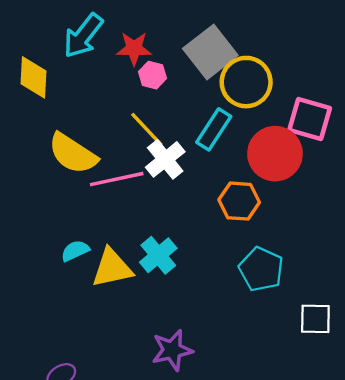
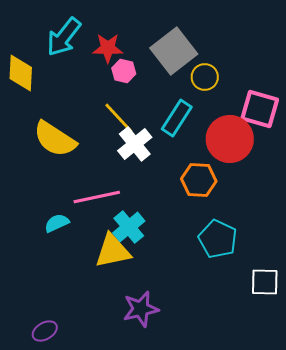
yellow circle: (246, 82) -> (205, 77), size x0.6
pink line: (117, 179) -> (97, 197), moved
yellow triangle: (112, 268) -> (113, 251), moved

